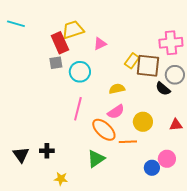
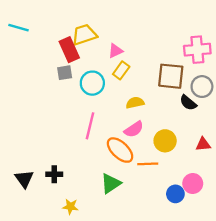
yellow rectangle: (132, 61) -> (121, 70), moved

